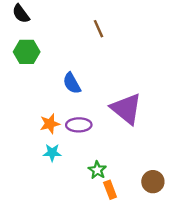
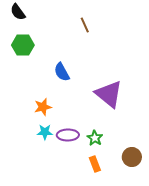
purple ellipse: (79, 125) -> (68, 135), moved
green star: (97, 170) -> (95, 138), moved

